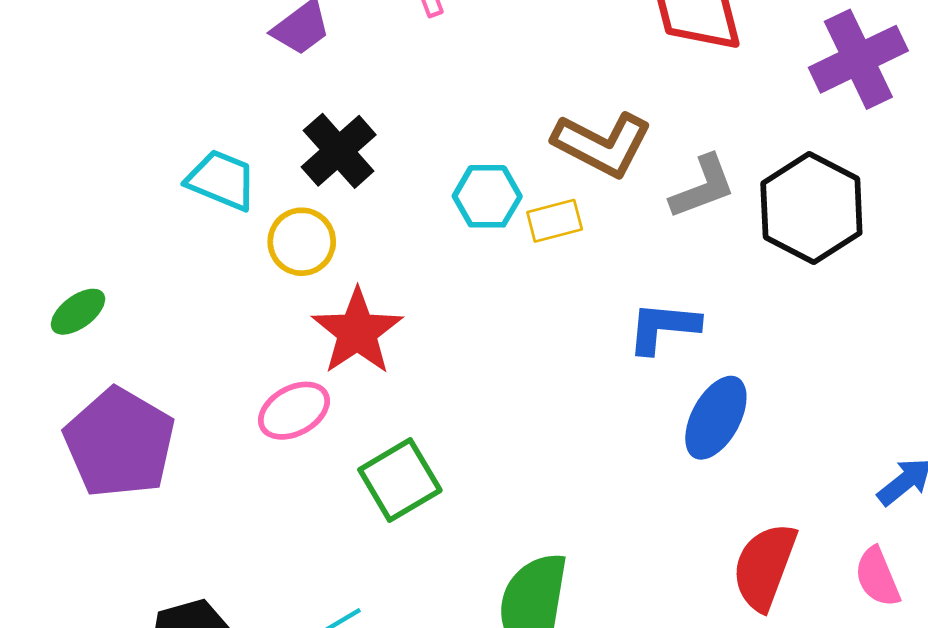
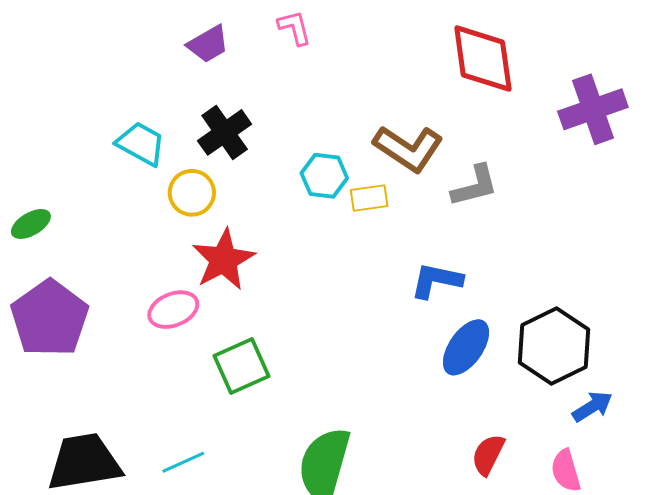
black hexagon: (811, 208) -> (554, 346), moved
red semicircle: (764, 567) -> (488, 455), size x0.7

